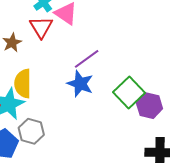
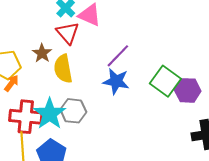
yellow semicircle: (23, 84) -> (63, 69), moved
gray hexagon: (31, 131) -> (73, 111), moved

